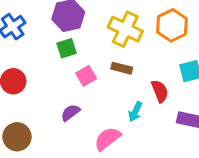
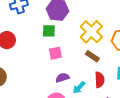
brown rectangle: (122, 68) -> (92, 56), moved
purple semicircle: (70, 113) -> (62, 78), moved

